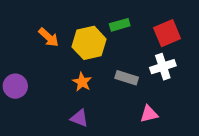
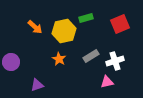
white cross: (163, 67) -> (115, 61), moved
gray rectangle: (127, 78) -> (91, 56), turned -49
purple triangle: (79, 118) -> (37, 85), moved, turned -40

